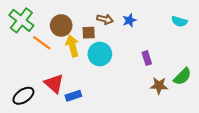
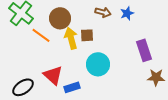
brown square: (89, 33) -> (87, 35), moved
cyan circle: (100, 54) -> (98, 64), moved
purple rectangle: (147, 58) -> (144, 50), size x1.5

